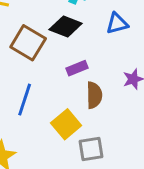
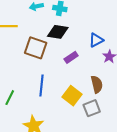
blue triangle: (117, 23) -> (96, 40), moved
brown semicircle: (94, 95) -> (97, 84), moved

